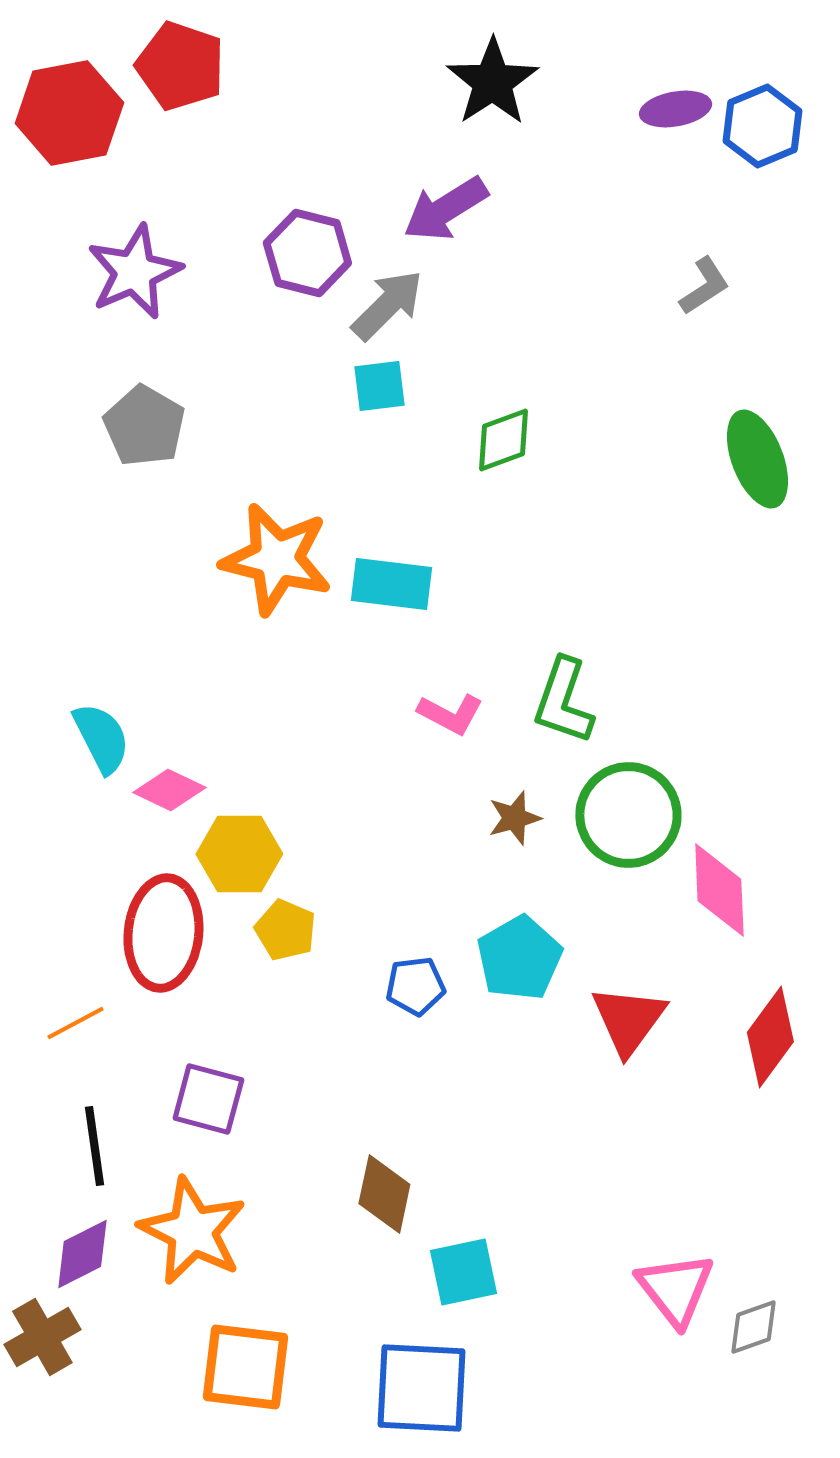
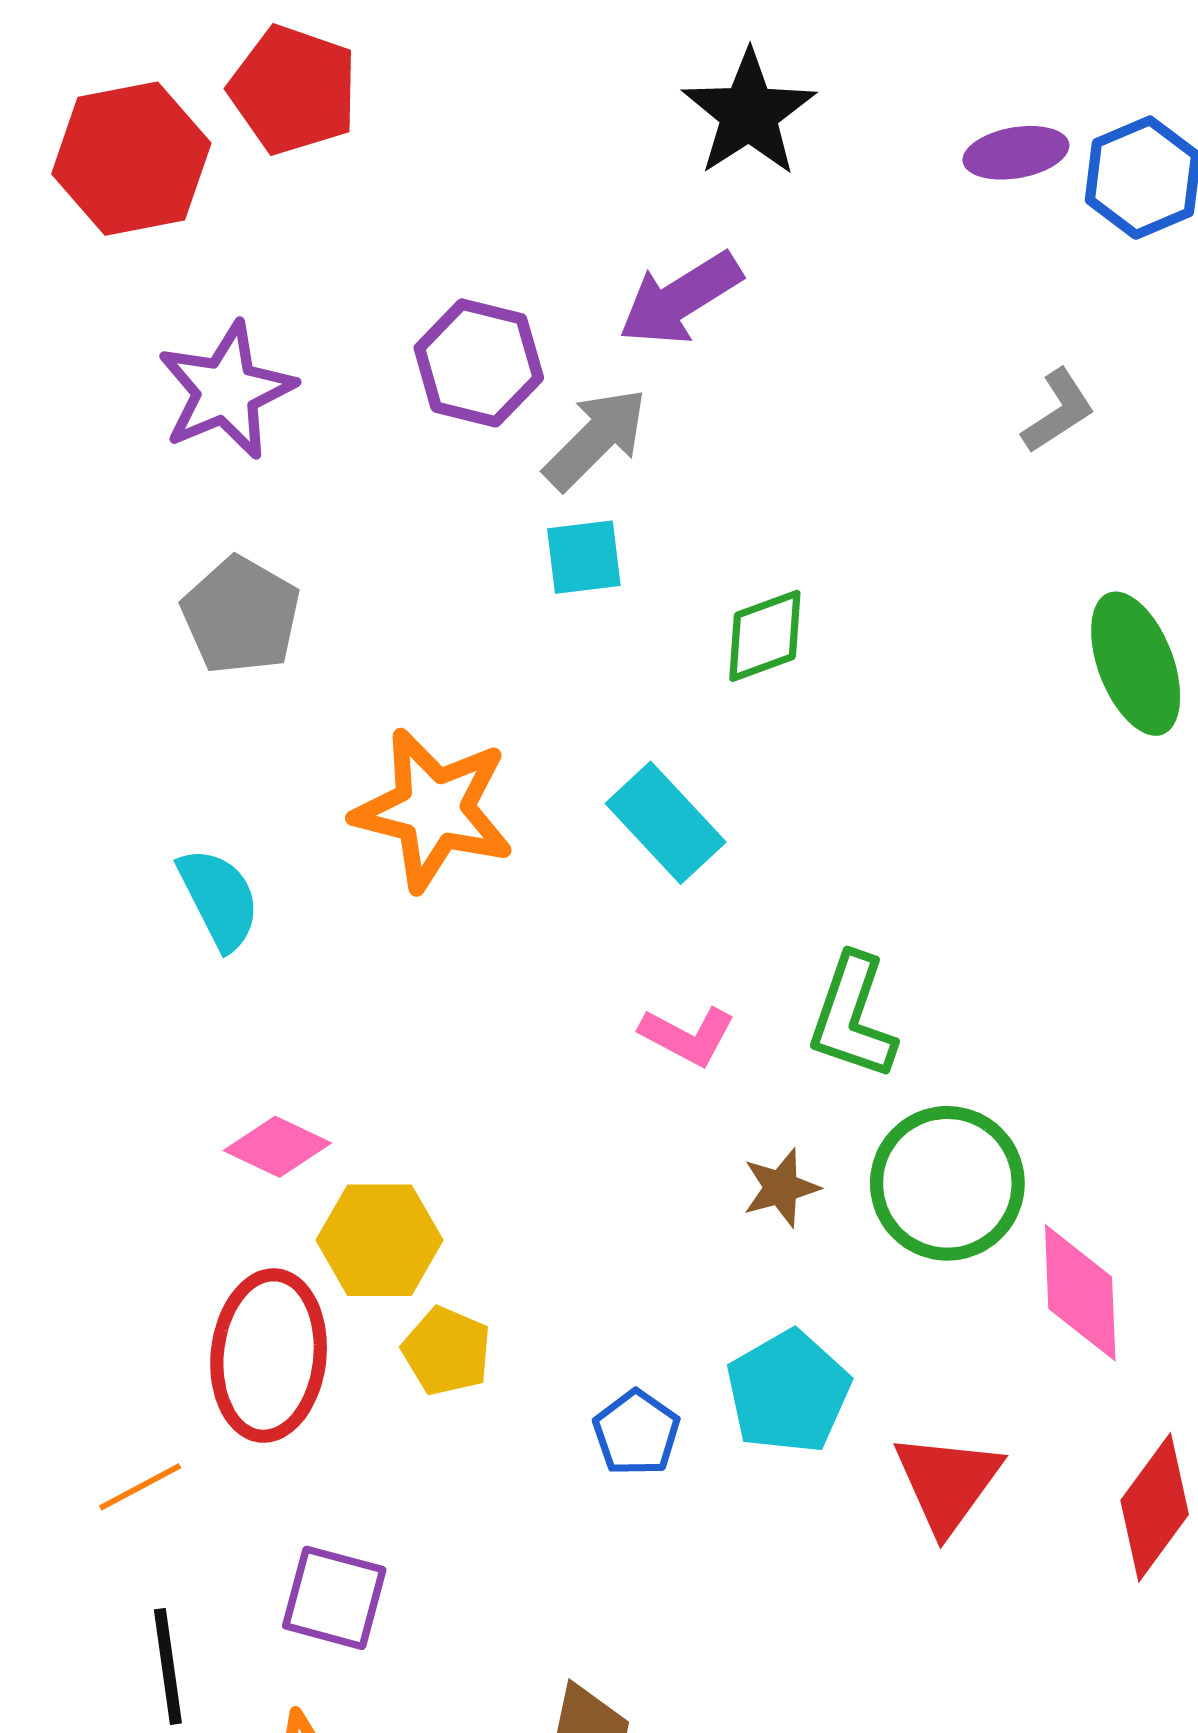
cyan rectangle: (391, 584) -> (666, 823), moved, turned 40
cyan semicircle: (101, 738) -> (219, 899), moved
blue pentagon: (415, 986) -> (636, 1433), turned -30

